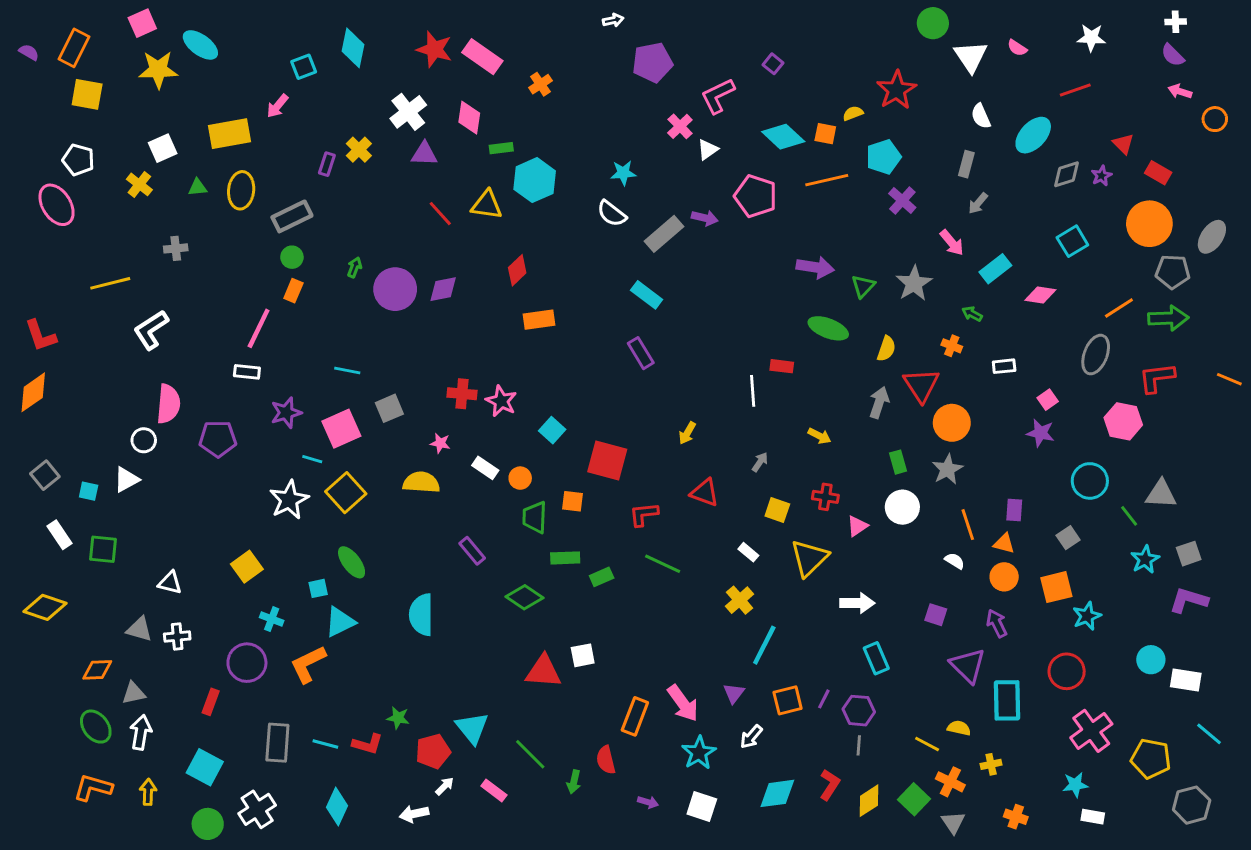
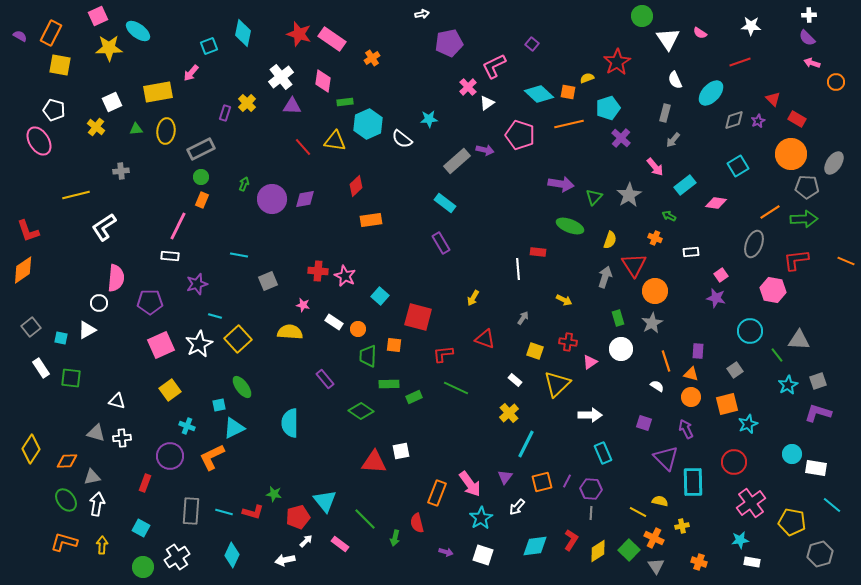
white semicircle: (612, 214) -> (402, 139), moved
pink square: (341, 429) -> (161, 345), moved
yellow diamond: (45, 607) -> (31, 449), moved, turned -76
cyan square: (205, 767) -> (141, 528), size x0.7

